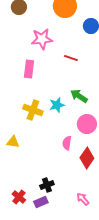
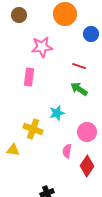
red line: (71, 58) -> (79, 66), moved
green arrow: (79, 96) -> (79, 89), moved
yellow cross: (33, 110) -> (33, 129), moved

